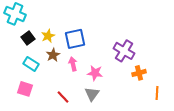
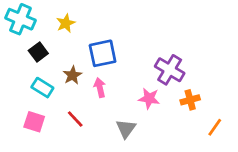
yellow star: (48, 36) -> (66, 23), moved
pink star: (95, 73) -> (149, 99), moved
orange line: (157, 93) -> (215, 127), turned 32
red line: (63, 97) -> (75, 119), moved

